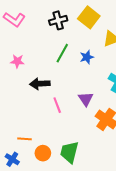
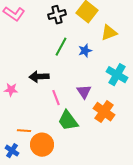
pink star: (17, 61) -> (11, 90), moved
green trapezoid: (69, 152) -> (68, 121), moved, turned -50
orange circle: (43, 153) -> (42, 145), size x1.5

